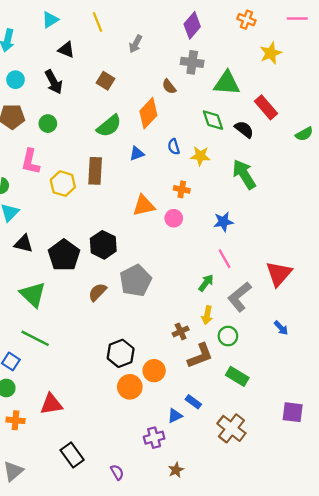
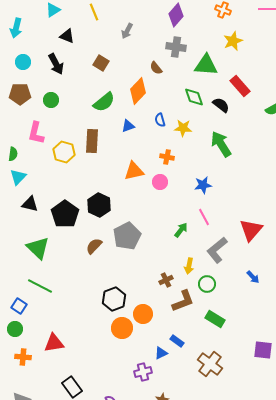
yellow star: (271, 53) -> (233, 41), moved
green arrow: (206, 283) -> (181, 230), moved

